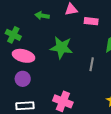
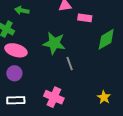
green arrow: (42, 16) -> (22, 10), moved
gray line: (92, 64) -> (70, 64), moved, turned -32

